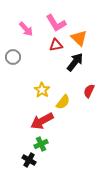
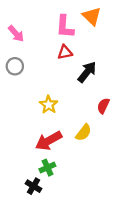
pink L-shape: (56, 23) -> (65, 27), turned 35
pink arrow: (26, 29) -> (16, 34), moved
orange triangle: (79, 38) -> (92, 16), moved
yellow semicircle: (63, 102) -> (84, 133), moved

